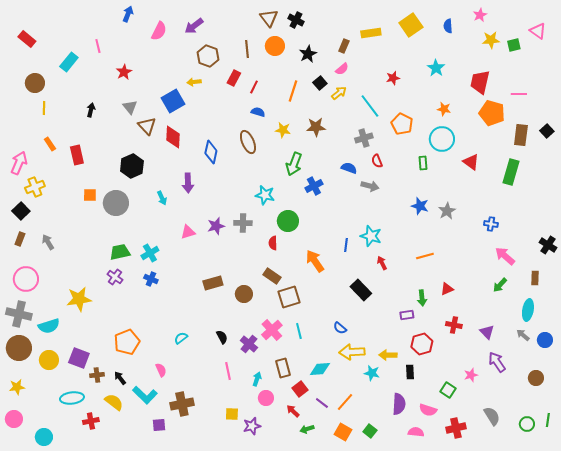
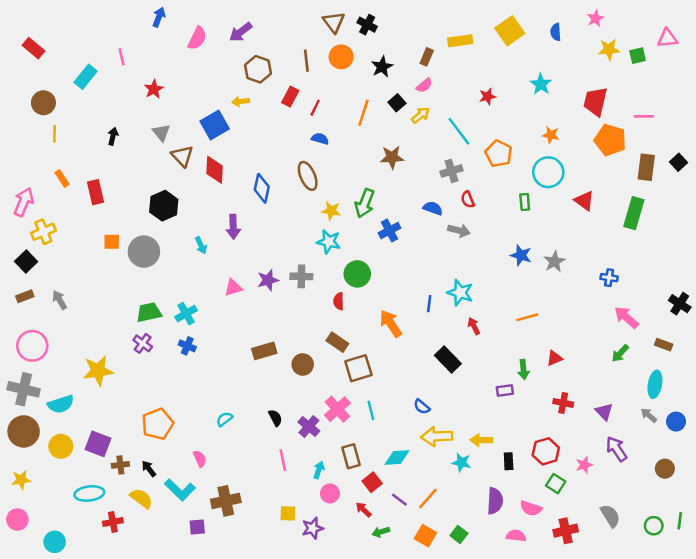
pink triangle: (538, 31) -> (667, 38), turned -42
yellow star: (283, 130) -> (331, 211), moved
brown rectangle: (20, 239) -> (25, 296), turned 48
brown rectangle: (535, 278) -> (664, 345), turned -72
red hexagon: (422, 344) -> (546, 451), moved

